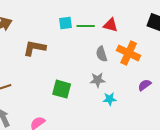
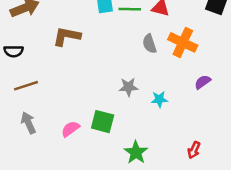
gray star: (98, 80) -> (128, 87), moved
green square: (62, 89) -> (103, 122), moved

